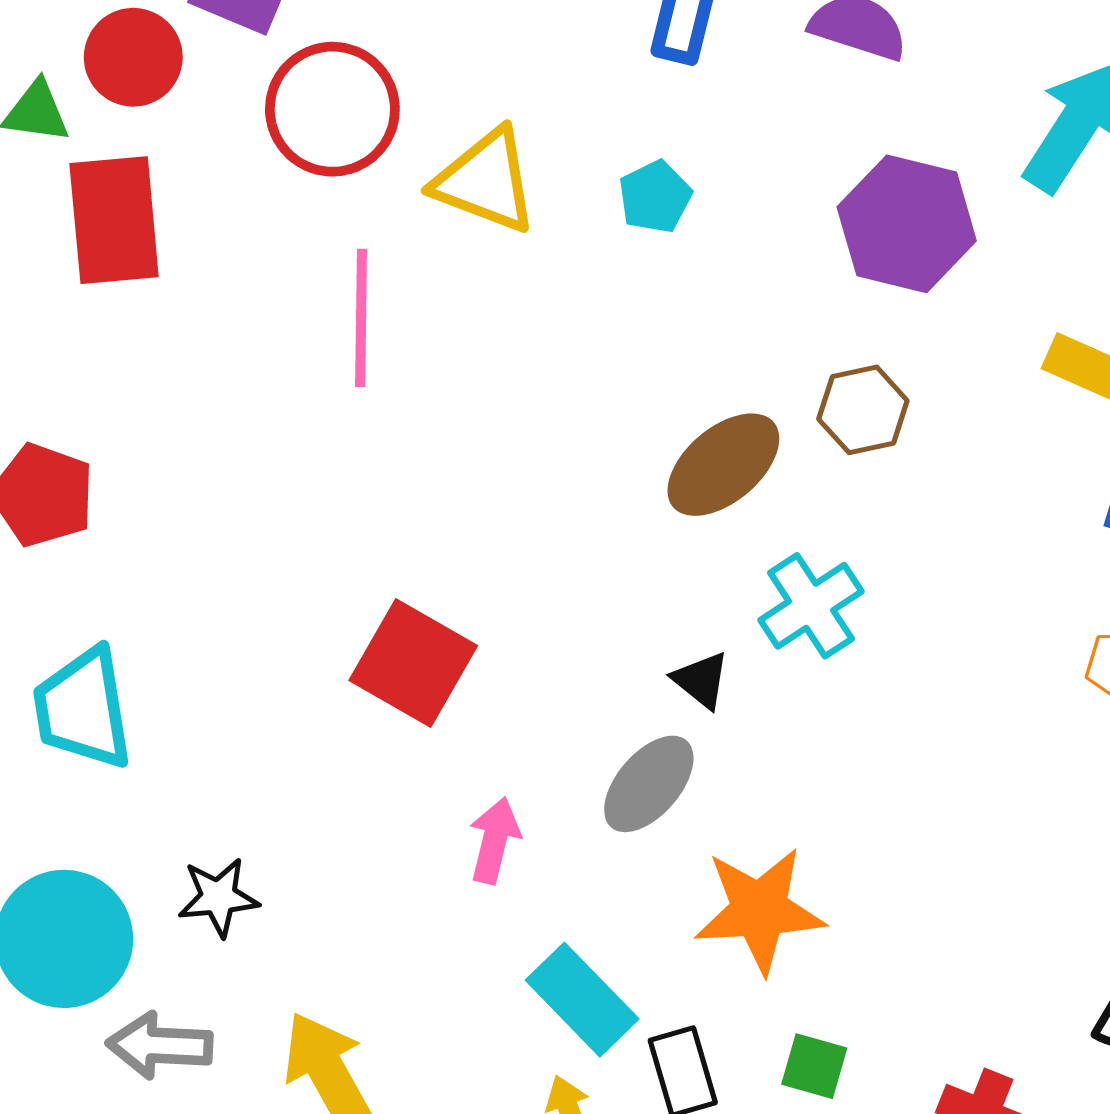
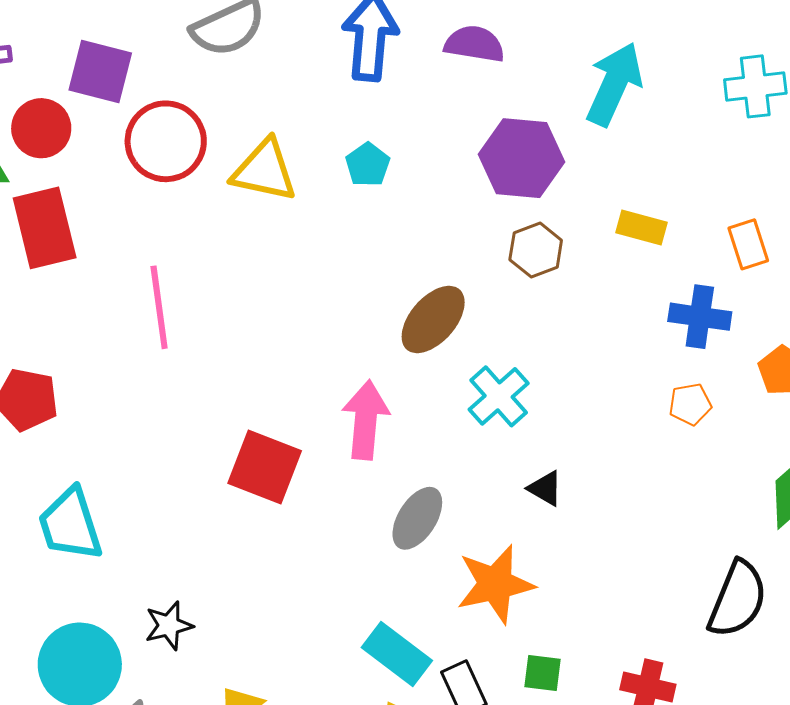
pink line: (361, 318) -> (159, 307), moved
brown hexagon: (863, 410) -> (536, 250), moved
black triangle: (701, 680) -> (545, 488), moved
pink arrow: (494, 840) -> (366, 420), moved, size x1.5

